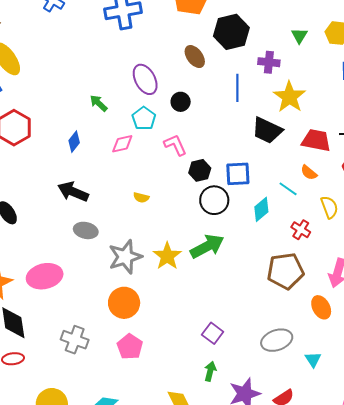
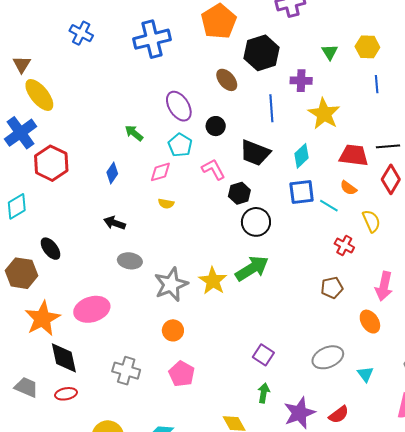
black trapezoid: (267, 130) -> (255, 153), moved
blue square: (238, 174) -> (302, 192), moved
black arrow: (73, 192) -> (115, 223), size x0.7
yellow semicircle: (141, 197) -> (166, 204), moved
cyan diamond: (261, 209) -> (302, 156), moved
brown pentagon: (286, 271) -> (332, 288), size x0.6
orange circle: (124, 303) -> (173, 330), size x0.7

